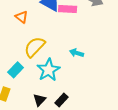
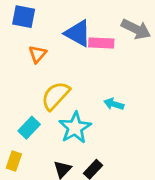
orange triangle: (22, 17) -> (37, 54), turned 32

